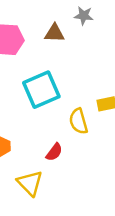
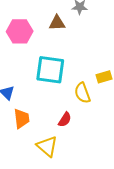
cyan square: (41, 90) -> (50, 70), turned 36

